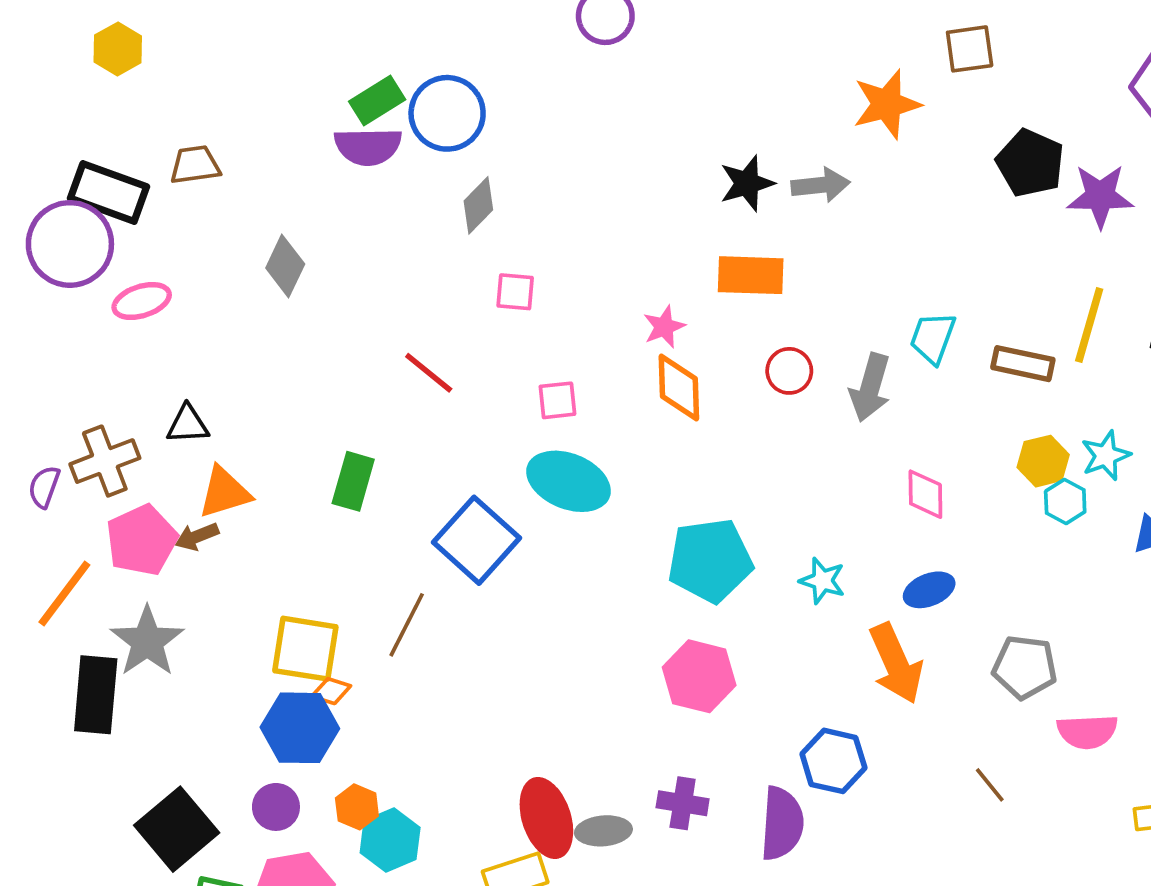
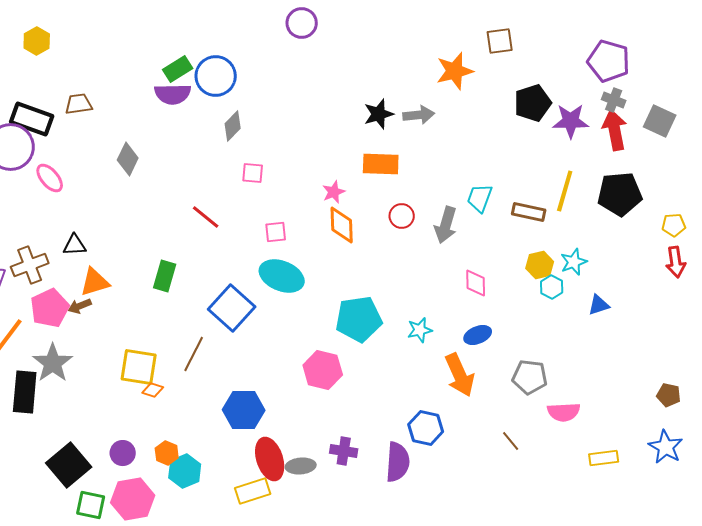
black pentagon: (1030, 163) -> (533, 103), turned 30
pink ellipse: (142, 301) -> (50, 178), turned 68
cyan star: (822, 581) -> (420, 330), turned -30
pink hexagon: (699, 676) -> (323, 370), moved
blue hexagon: (300, 728) -> (244, 410), moved

